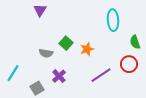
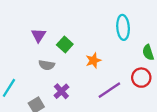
purple triangle: (40, 10) -> (39, 35), moved
green square: (66, 43) -> (65, 44), moved

